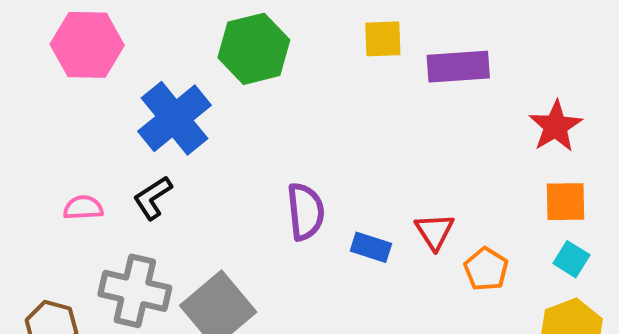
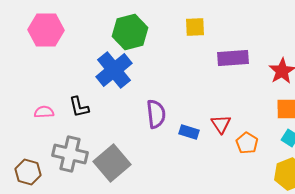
purple rectangle: (458, 67) -> (233, 58), moved
blue cross: (175, 118) -> (114, 70), moved
black L-shape: (153, 198) -> (79, 107), turned -70

